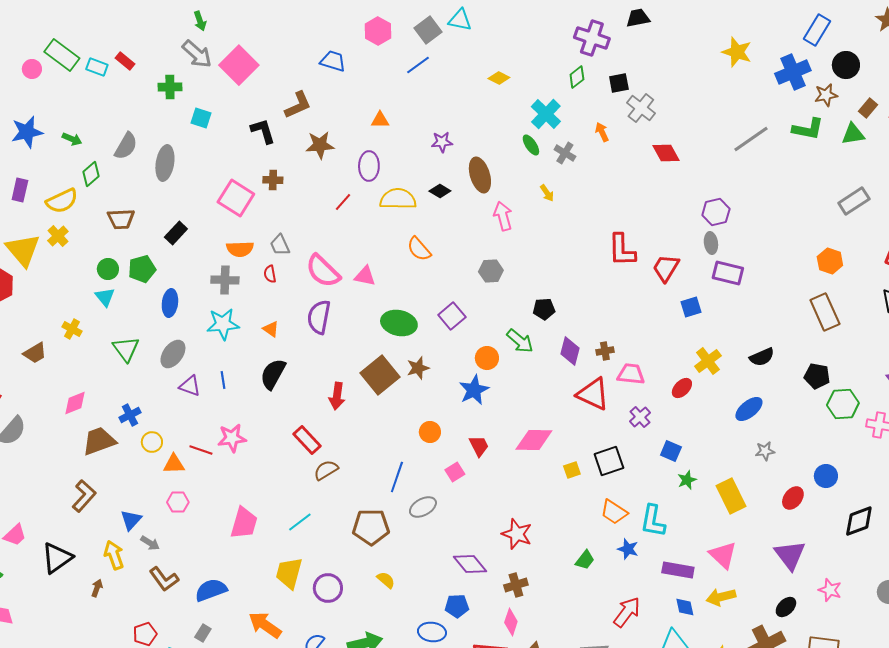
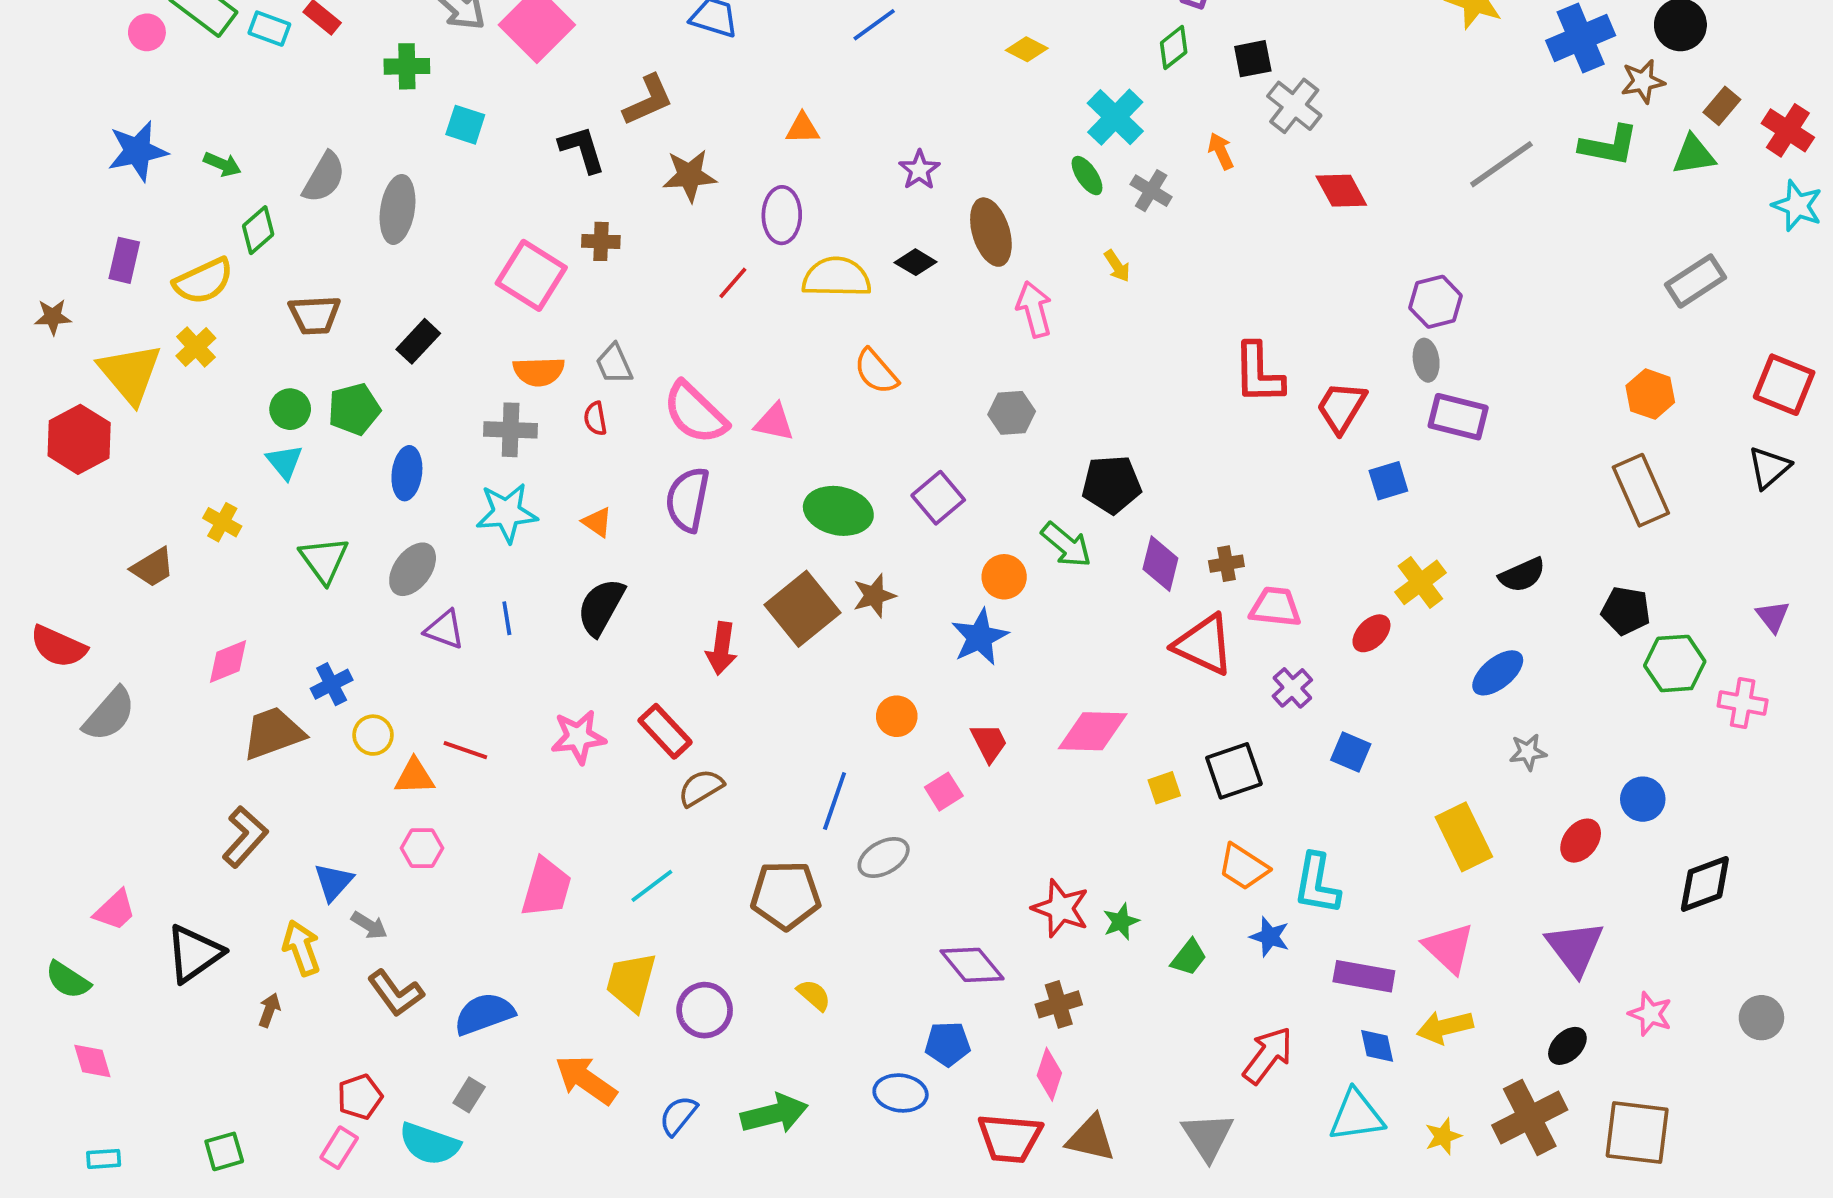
purple star: (442, 142) -> (919, 170), turned -30
black pentagon: (544, 309) -> (1112, 484), size x1.4
pink star: (232, 438) -> (578, 737), moved
green star: (687, 480) -> (1121, 922), moved

